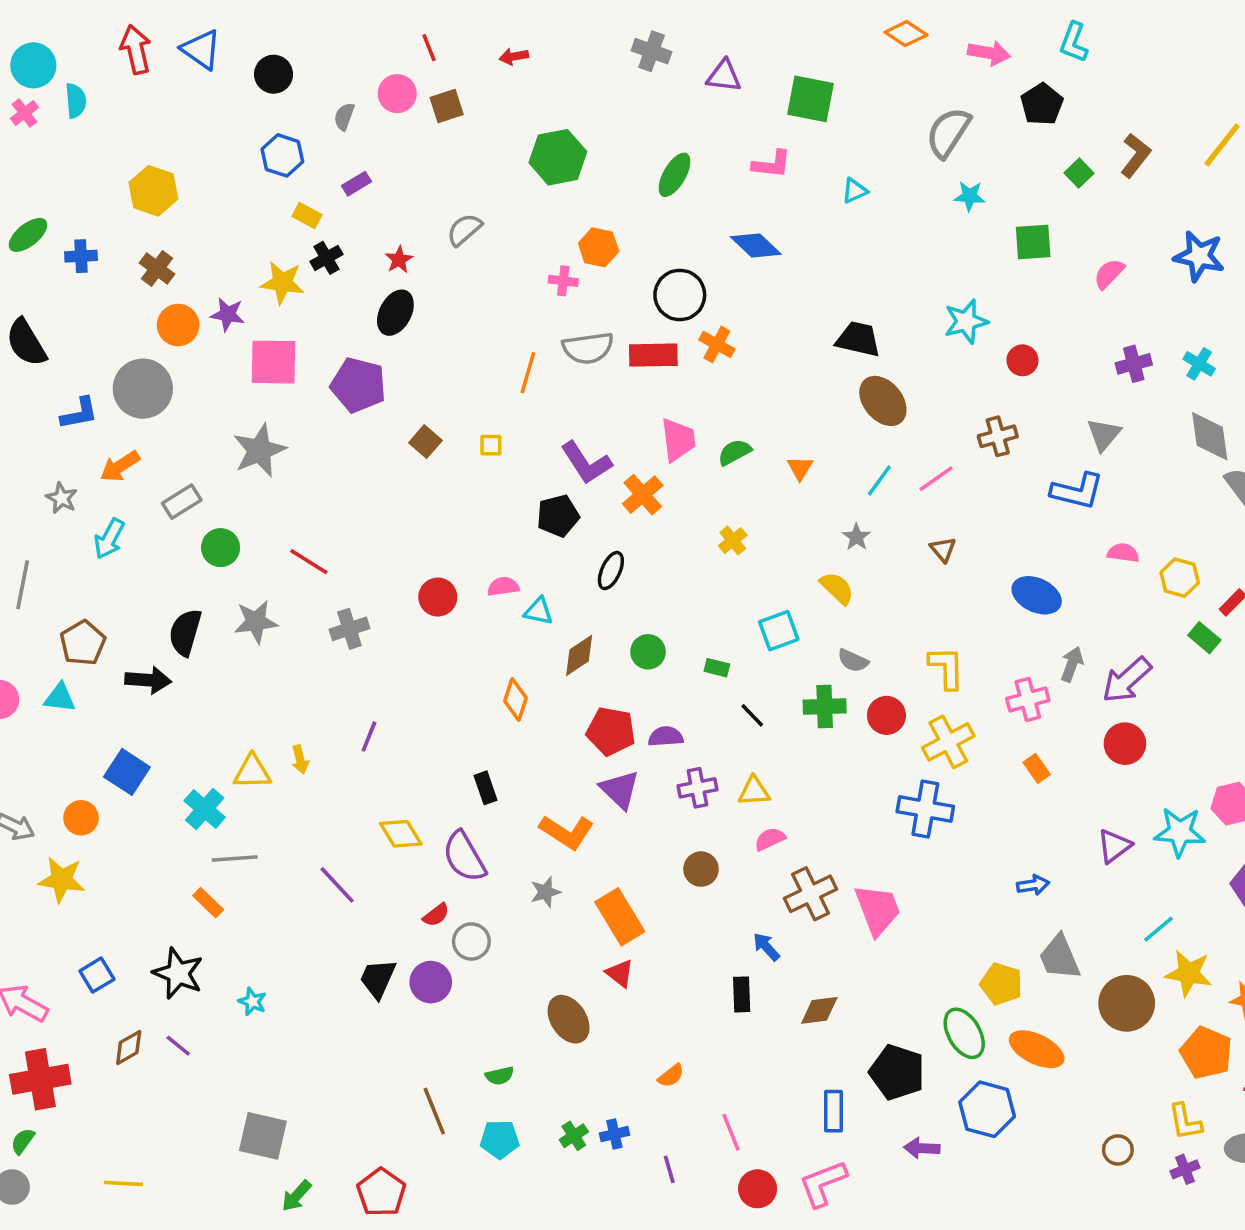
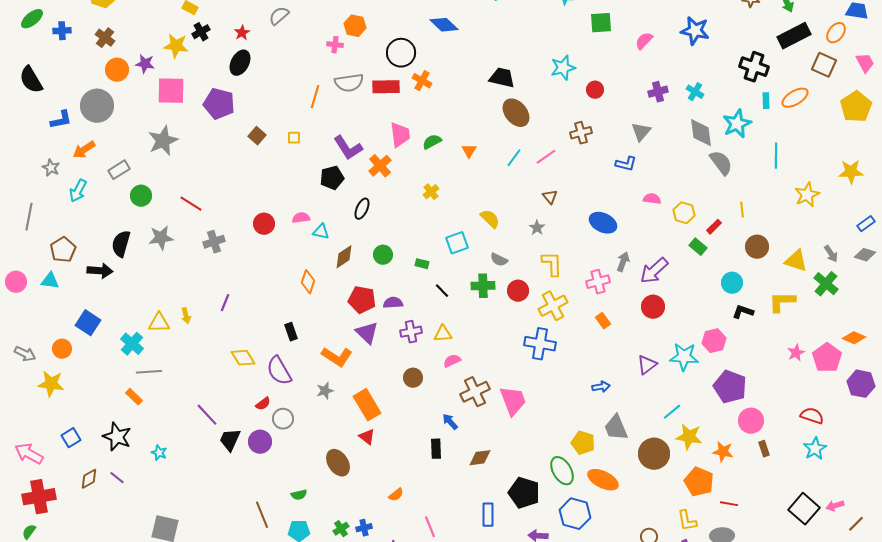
blue L-shape: (1077, 491) -> (626, 164), size x0.7
gray star: (856, 537) -> (537, 228), moved
purple line: (337, 885) -> (207, 415), moved

